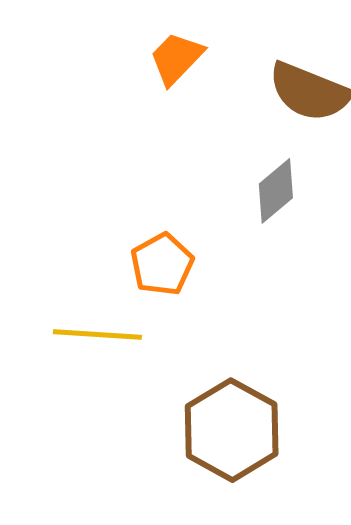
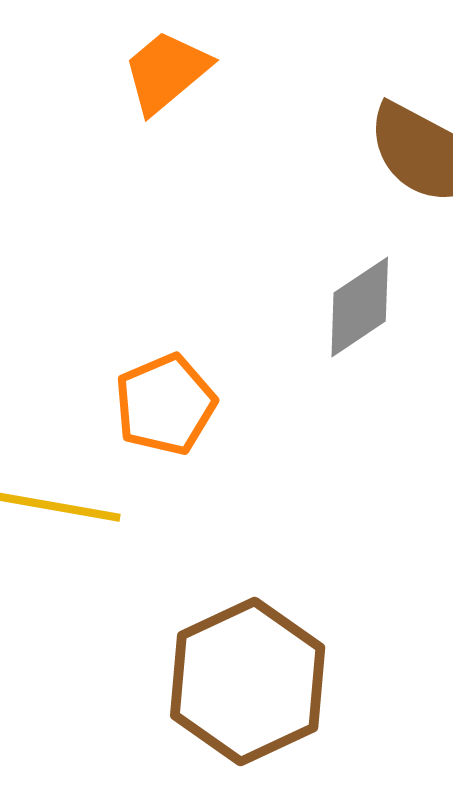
orange trapezoid: (176, 58) -> (166, 72), moved

